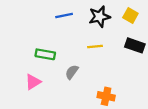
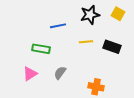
blue line: (64, 16) -> (58, 26), moved
black rectangle: (135, 45) -> (112, 47), moved
gray semicircle: (72, 72) -> (60, 73), moved

